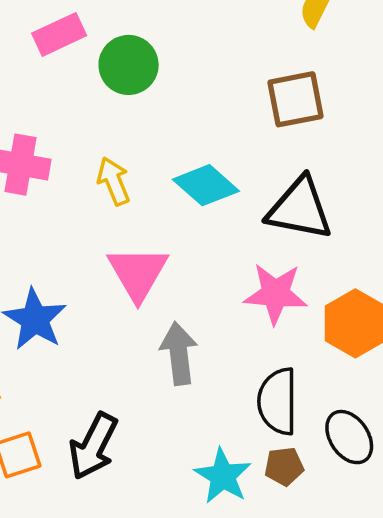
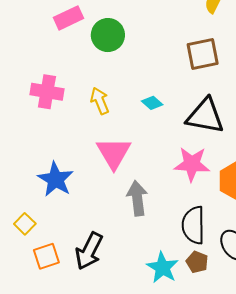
cyan diamond: (206, 185) -> (152, 103), size x0.6
brown pentagon: (284, 466) -> (197, 262), turned 30

